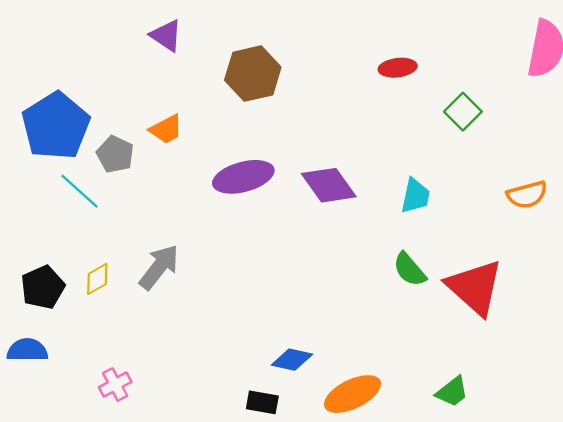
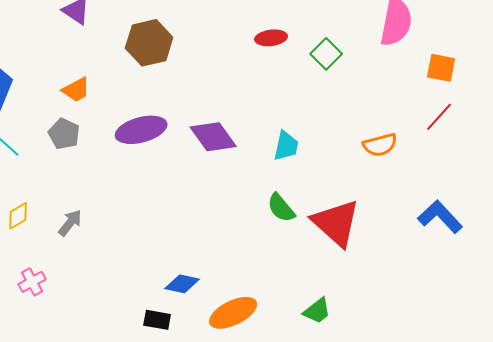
green square: (463, 112) -> (326, 54), moved
gray pentagon: (115, 154) -> (64, 134), moved
gray arrow: (159, 267) -> (70, 223), moved, size x0.7
pink cross: (115, 385) -> (32, 282), moved

